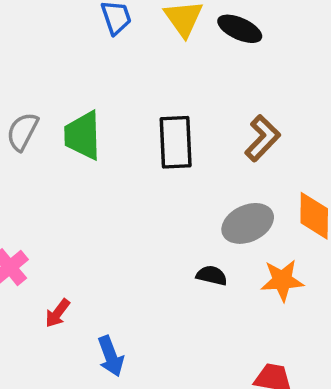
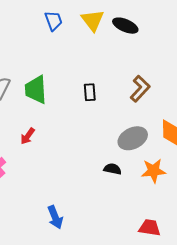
black rectangle: (176, 142) -> (90, 92), size x0.6
red arrow: (58, 313) -> (28, 136), moved

